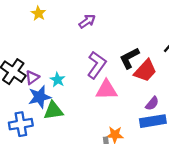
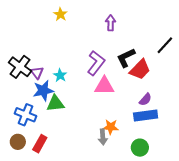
yellow star: (38, 13) -> (60, 14), moved
purple arrow: (87, 21) -> (111, 23), moved, turned -56
purple triangle: (32, 77) -> (37, 73), turned -32
blue cross: (21, 124) -> (26, 115), turned 30

